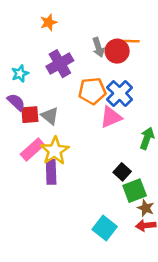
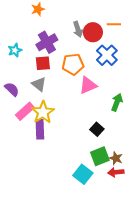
orange line: (131, 41) -> (114, 24), moved
blue cross: (120, 93) -> (107, 55), moved
purple semicircle: (16, 102) -> (12, 89), moved
red square: (30, 115) -> (43, 63), moved
green square: (135, 191) -> (100, 156), moved

